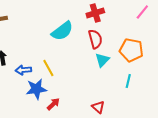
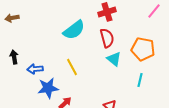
cyan triangle: (102, 60) -> (114, 59), turned -35
yellow line: (48, 68) -> (72, 67), moved

